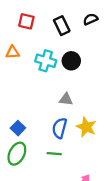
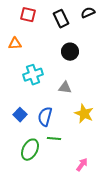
cyan cross: (46, 61) -> (33, 75), moved, turned -36
blue semicircle: (60, 128) -> (45, 117), moved
green ellipse: (17, 154) -> (30, 150), moved

